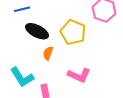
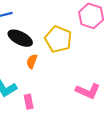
pink L-shape: (79, 75) -> (88, 91), moved

